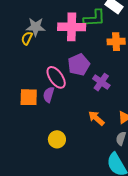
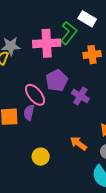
green L-shape: (94, 18) -> (69, 33), turned -45
orange arrow: (96, 118) -> (78, 143), moved

